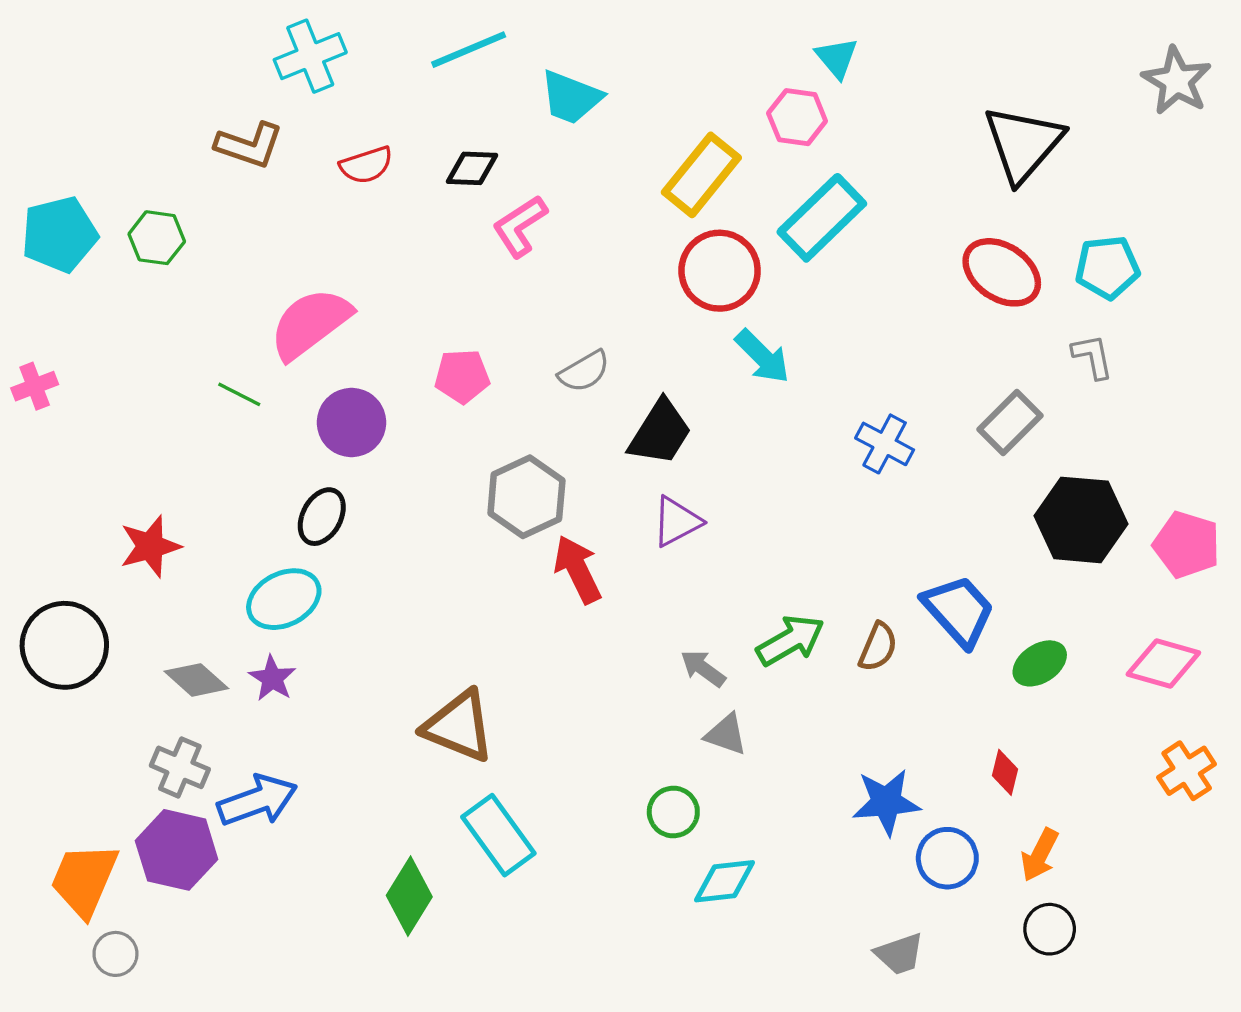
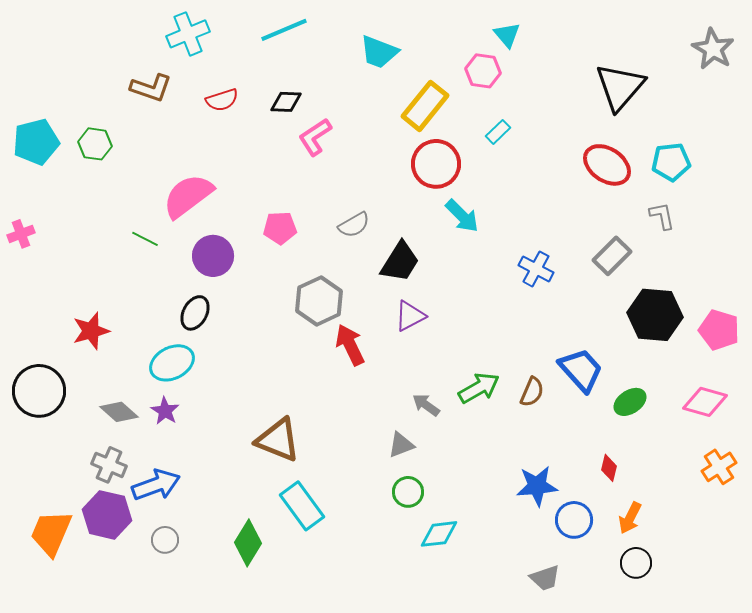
cyan trapezoid: (571, 97) -> (379, 52), moved
cyan rectangle: (822, 218) -> (498, 132), size x0.5
gray triangle: (726, 734) -> (401, 445), moved, turned -40
gray circle: (115, 954) -> (165, 540), moved

